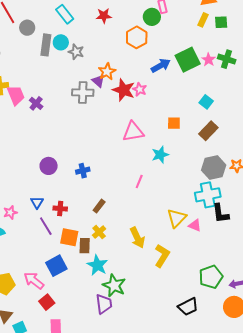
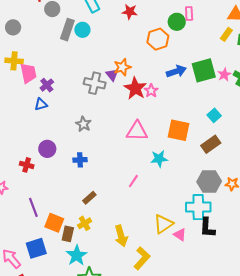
gray star: (76, 52) -> (83, 124), moved
orange square: (174, 123) -> (179, 130), size x1.6
blue triangle: (37, 202) -> (41, 104), moved, turned 32
red cross: (60, 209) -> (27, 165), moved

